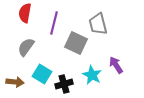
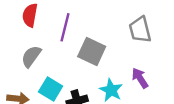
gray trapezoid: (98, 24) -> (140, 30), moved

